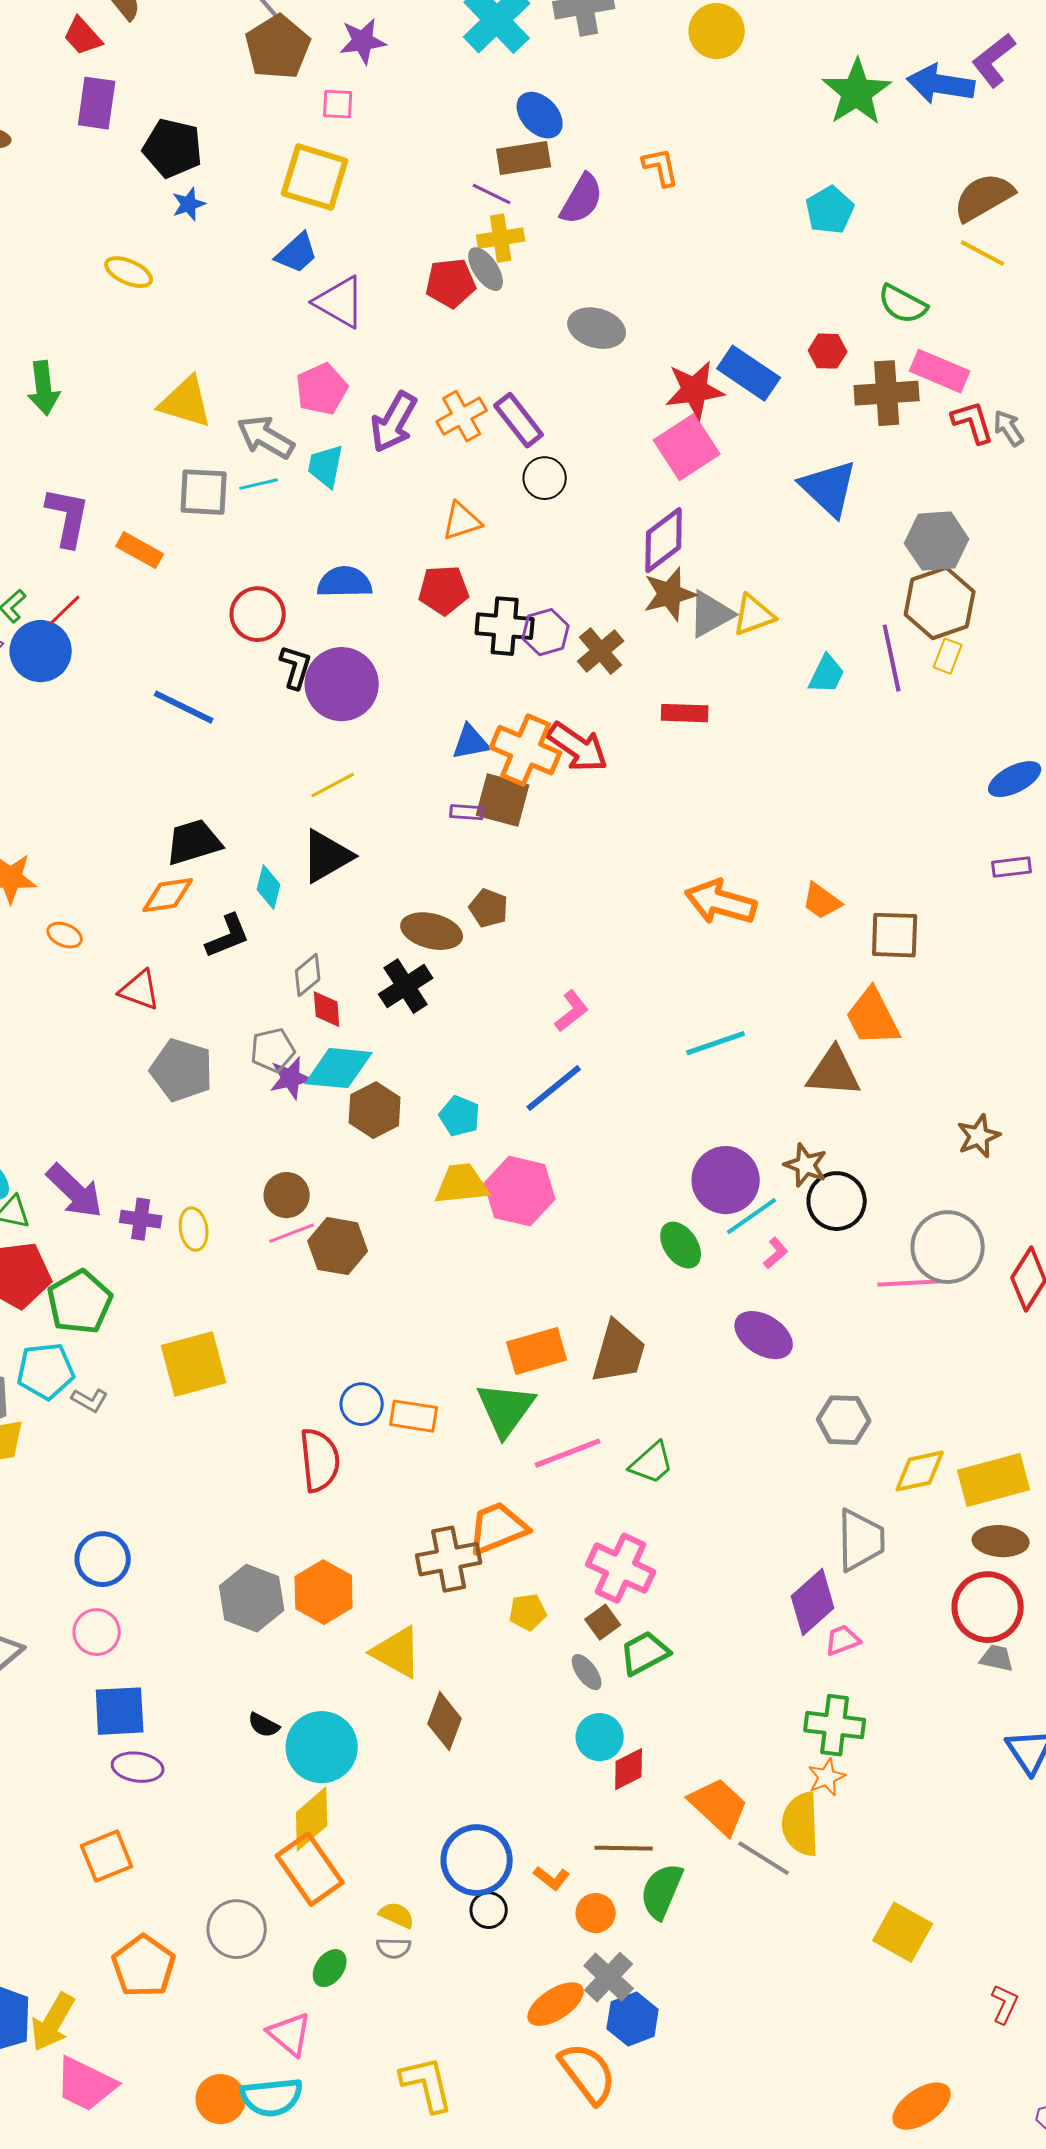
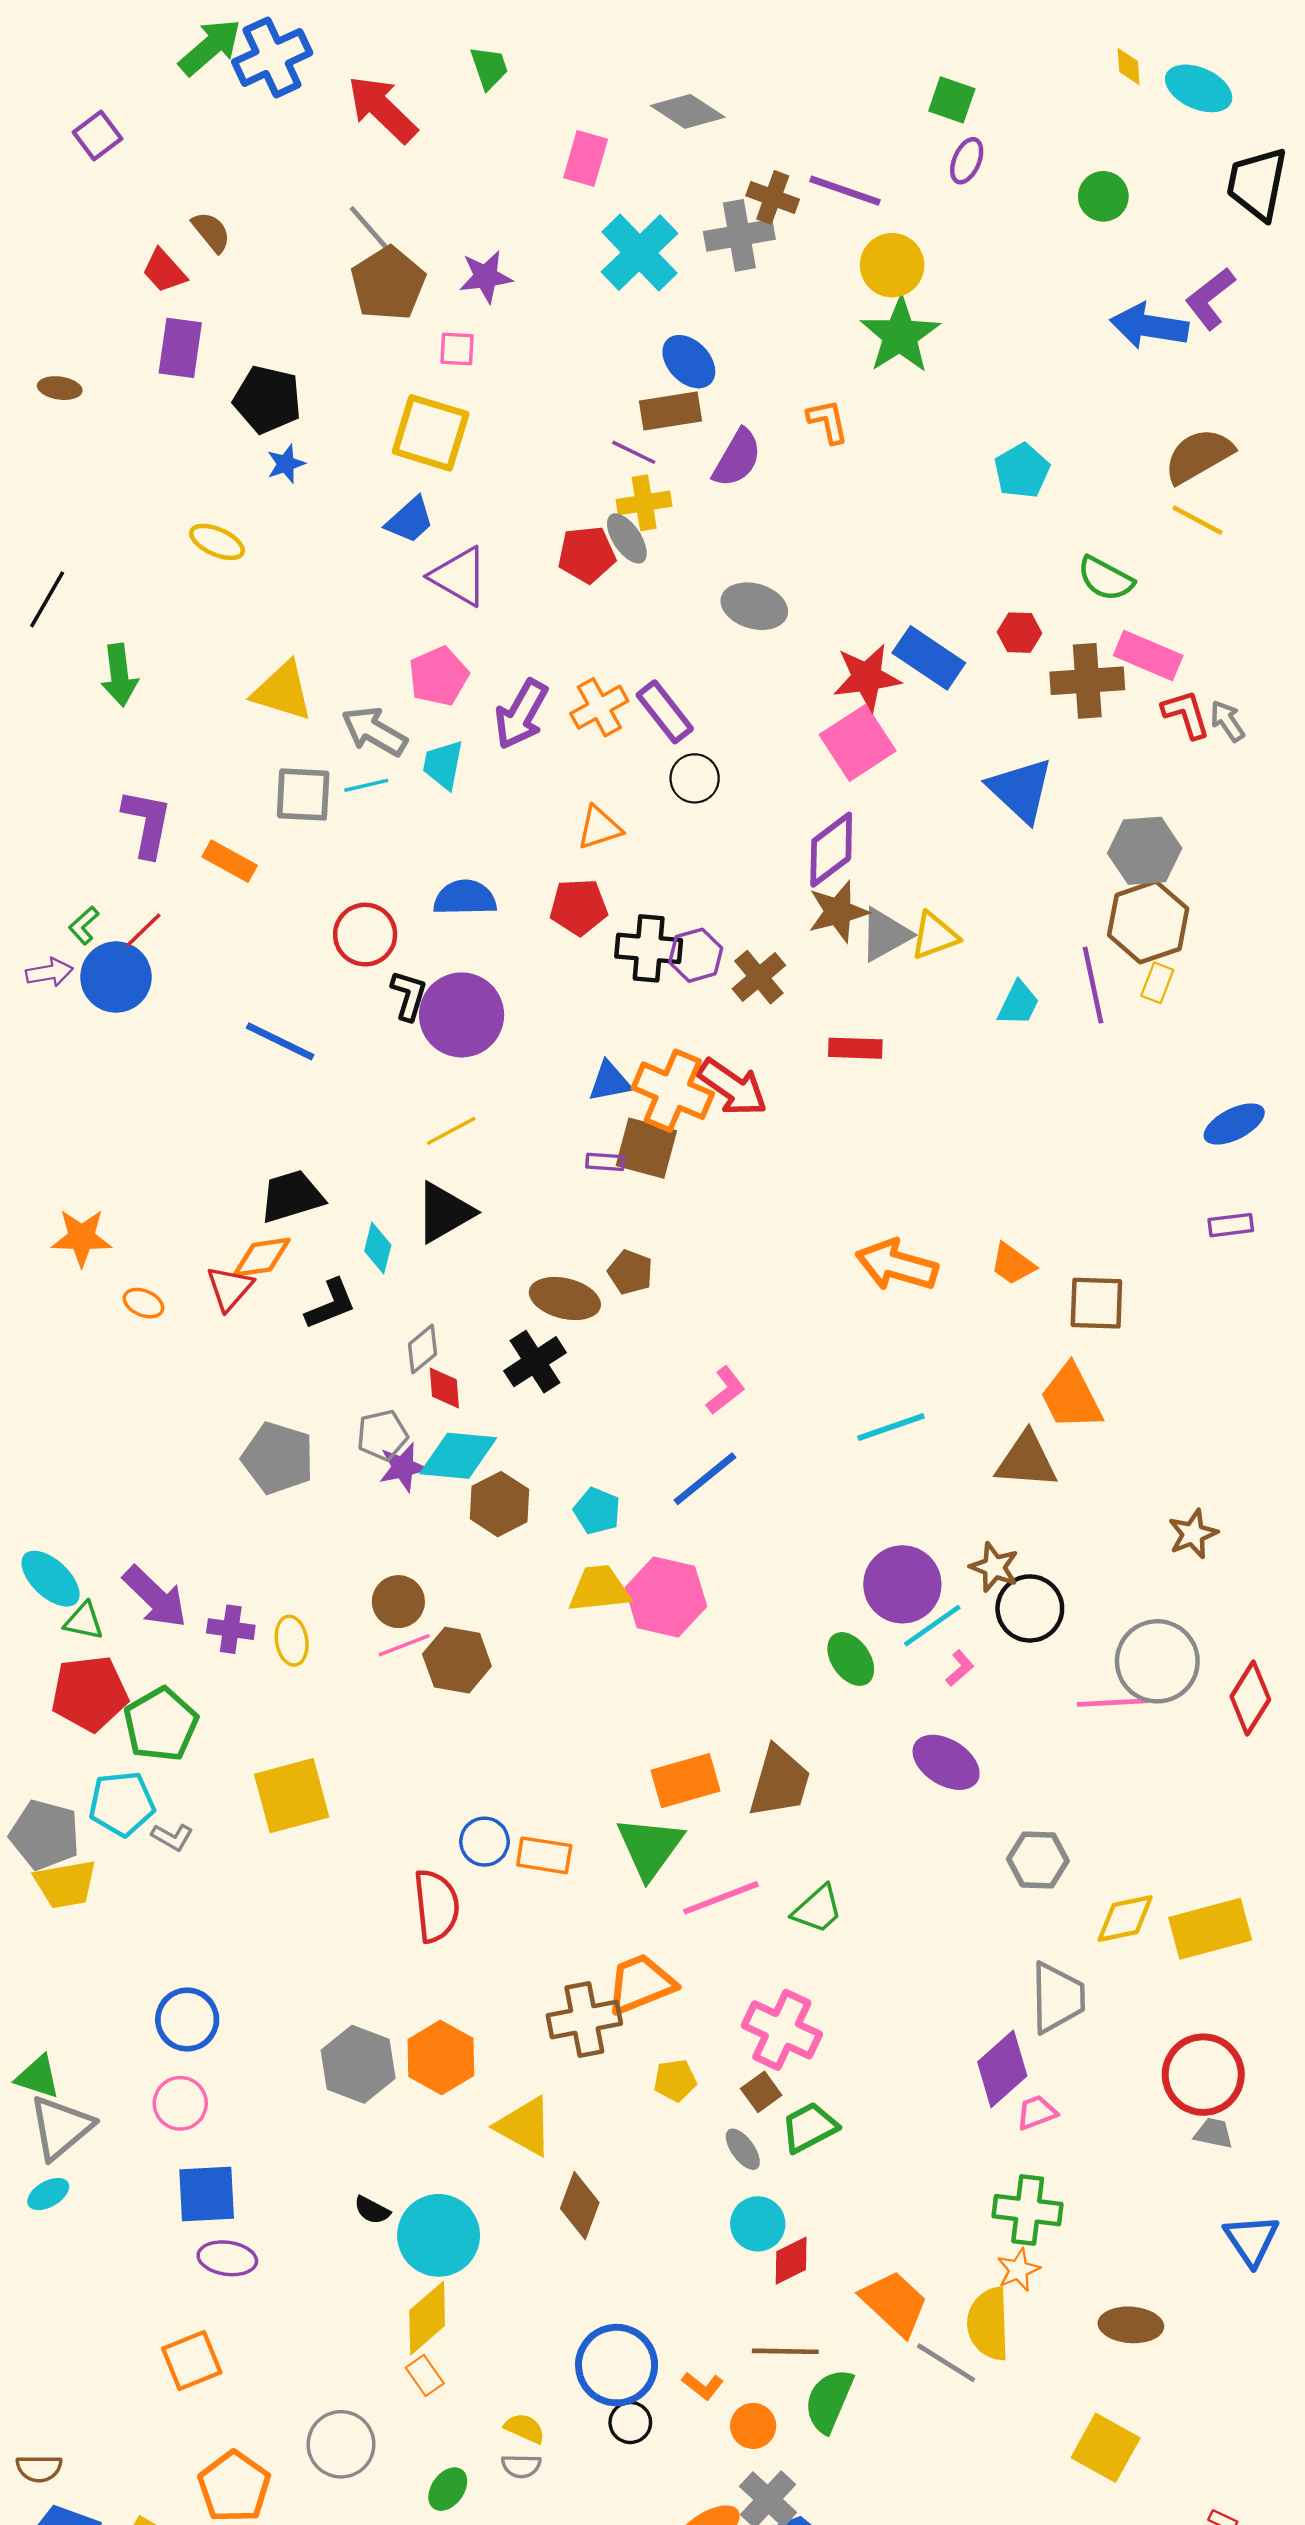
green star: (857, 92) -> (900, 335), moved
red triangle: (140, 990) -> (230, 1288), moved, turned 51
brown ellipse: (1001, 1541) -> (1131, 2325), moved
orange rectangle: (310, 1869) -> (425, 2375), size x0.5

